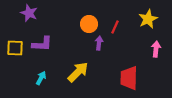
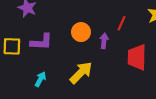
orange circle: (89, 24) -> (81, 32), moved
red trapezoid: (129, 78) -> (137, 57), moved

